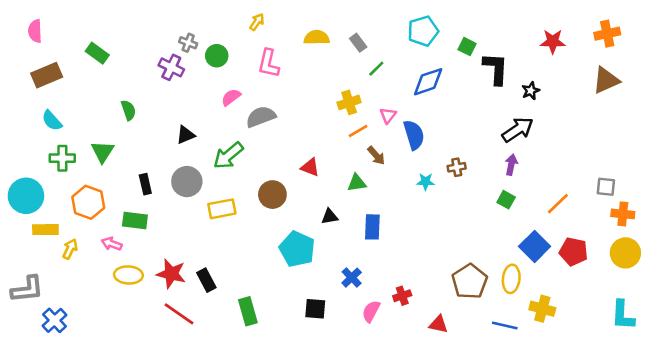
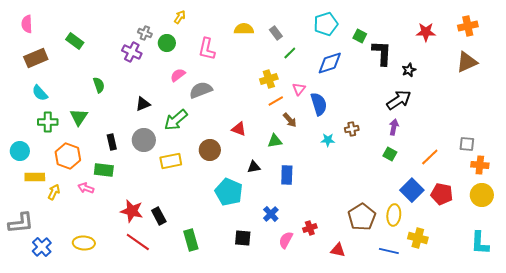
yellow arrow: (257, 22) -> (180, 17), moved
cyan circle: (26, 196) -> (20, 151), size x0.7
yellow ellipse: (128, 275) -> (84, 243), moved

